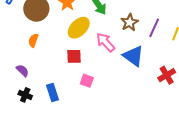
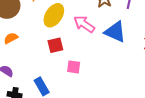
orange semicircle: (33, 40) -> (11, 38), turned 56

